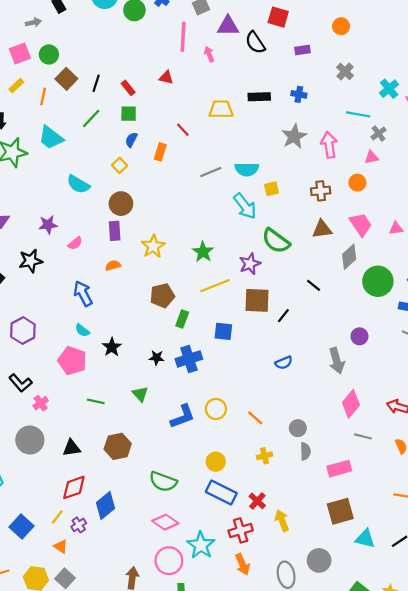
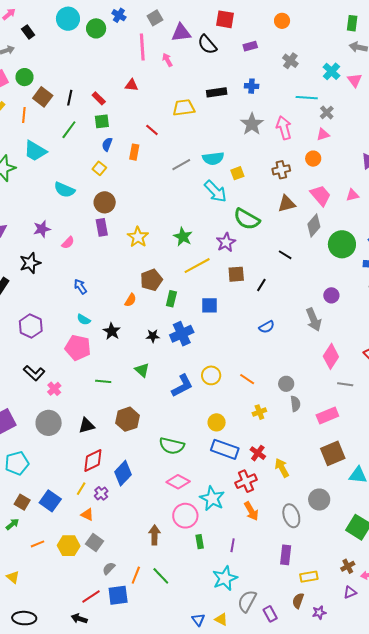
orange semicircle: (113, 265) -> (130, 300), moved, turned 144
blue arrow: (83, 294) -> (80, 287), size x0.7
brown square: (257, 300) -> (236, 274), size x0.7

